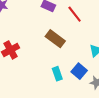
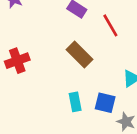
blue square: (79, 71) -> (105, 103), turned -35

